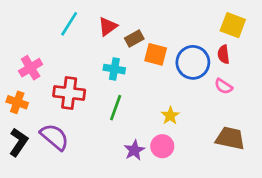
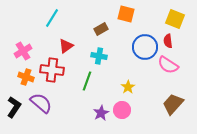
red triangle: (108, 26) -> (66, 46), moved
orange square: (156, 54) -> (126, 14), moved
cyan cross: (114, 69) -> (99, 56), moved
pink semicircle: (223, 86) -> (168, 65), size x1.5
orange cross: (17, 102) -> (26, 77), moved
brown trapezoid: (230, 138) -> (173, 104), turned -60

